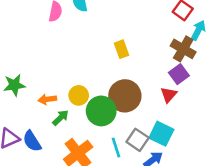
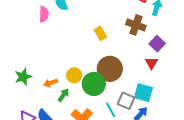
brown cross: (183, 49) -> (136, 25), moved
purple square: (179, 74) -> (157, 44), moved
red triangle: (169, 95) -> (151, 63), moved

